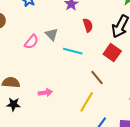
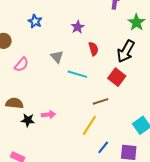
pink semicircle: (31, 42) -> (21, 65), moved
brown line: (97, 78) -> (101, 101), turned -70
black star: (13, 104) -> (28, 120), moved

